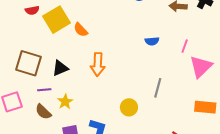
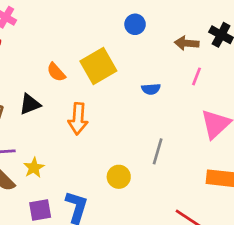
yellow square: (56, 20) -> (98, 66), moved
pink line: (185, 46) -> (197, 76), moved
black triangle: (60, 68) -> (30, 104), moved

